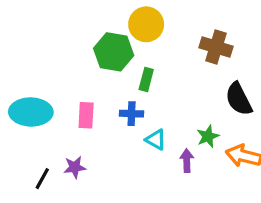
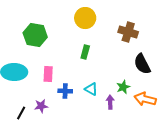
green hexagon: (114, 52) -> (35, 35), moved
blue cross: (132, 114) -> (65, 91), moved

